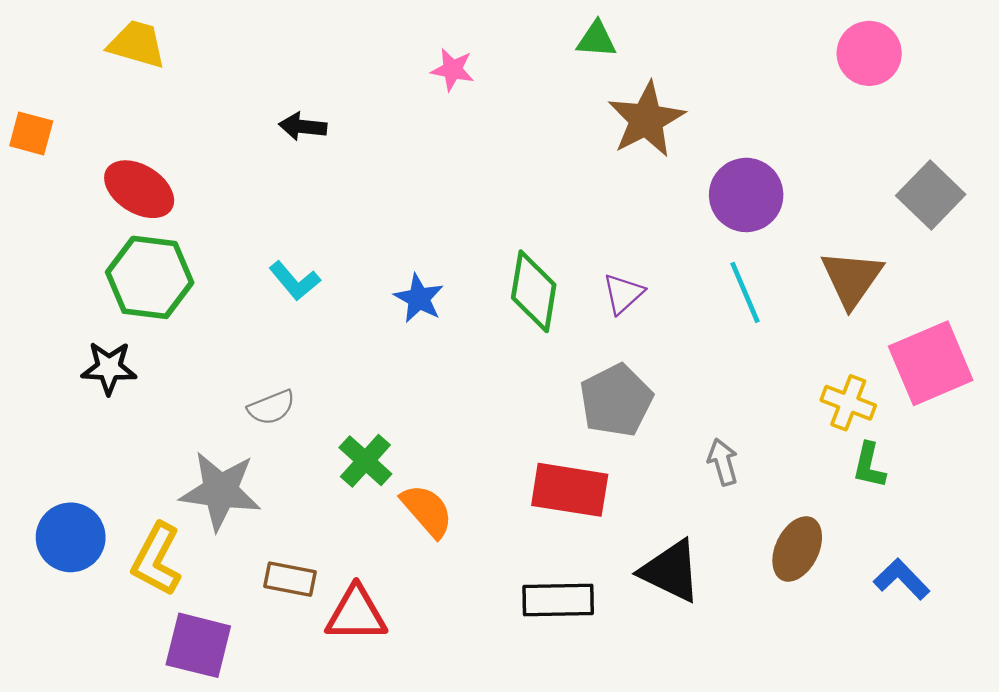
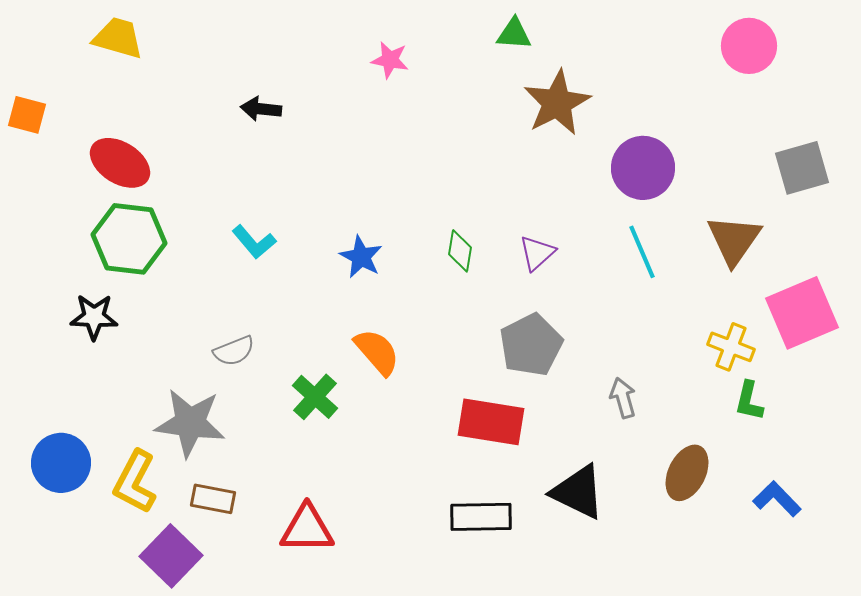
gray square: (931, 195) -> (802, 168), turned 30
green diamond: (534, 291) -> (460, 251), size x0.6
orange semicircle: (427, 511) -> (377, 352), moved
brown rectangle: (290, 579) -> (213, 499), moved
purple square: (198, 645) -> (171, 556), turned 30

